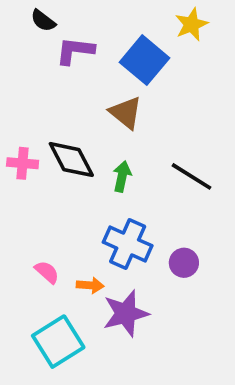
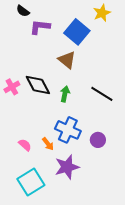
pink cross: (23, 163) -> (12, 87), turned -35
orange arrow: (90, 285) -> (48, 144), moved, turned 48

